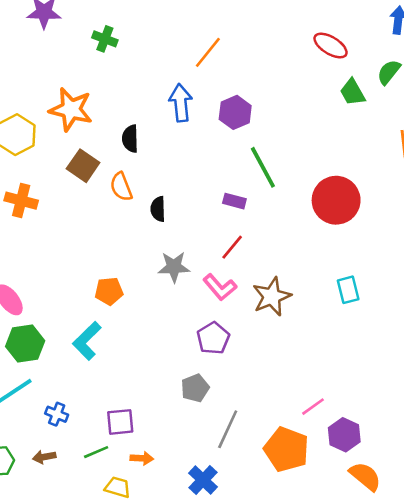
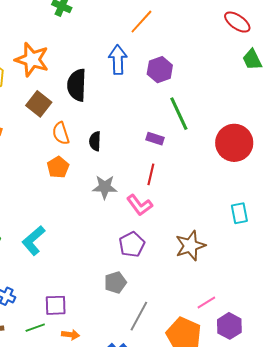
black semicircle: (130, 139) -> (77, 85), size x1.5
orange semicircle: (121, 187) -> (61, 133), moved
red line: (232, 247) -> (151, 174), turned -30
orange pentagon: (109, 291) -> (58, 167), moved, turned -30
brown star: (272, 297) -> (190, 246), moved

